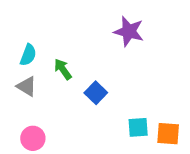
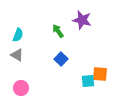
green arrow: (63, 69) -> (58, 31), moved
orange square: (168, 134) -> (100, 74), moved

